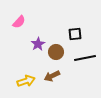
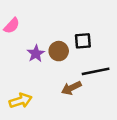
brown circle: (56, 52) -> (59, 51), moved
brown arrow: (52, 76) -> (71, 88), moved

